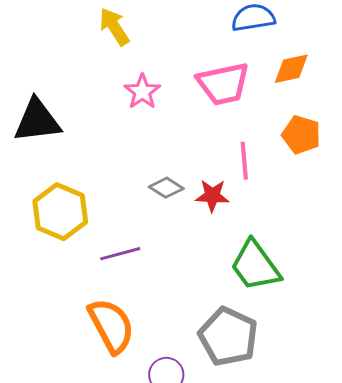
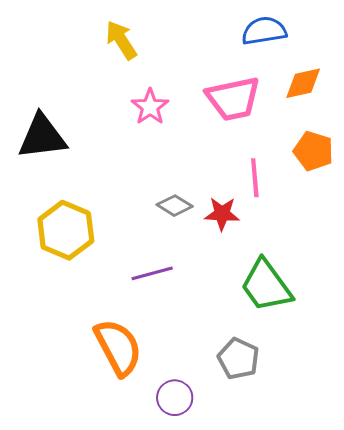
purple line: (120, 254) -> (152, 273), moved
gray pentagon: (228, 337) -> (238, 359), size x0.7

